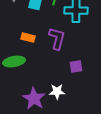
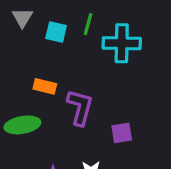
purple L-shape: (57, 39) -> (80, 107), moved

